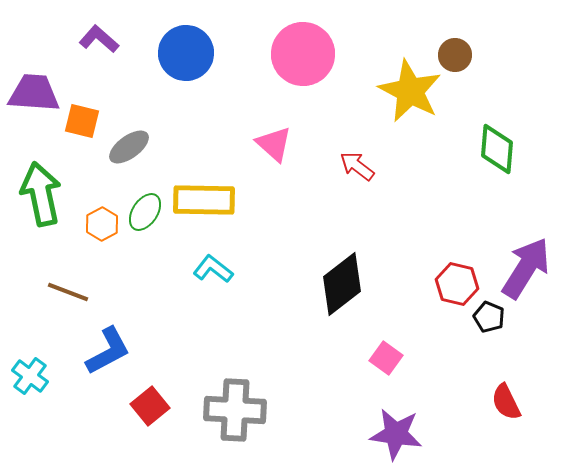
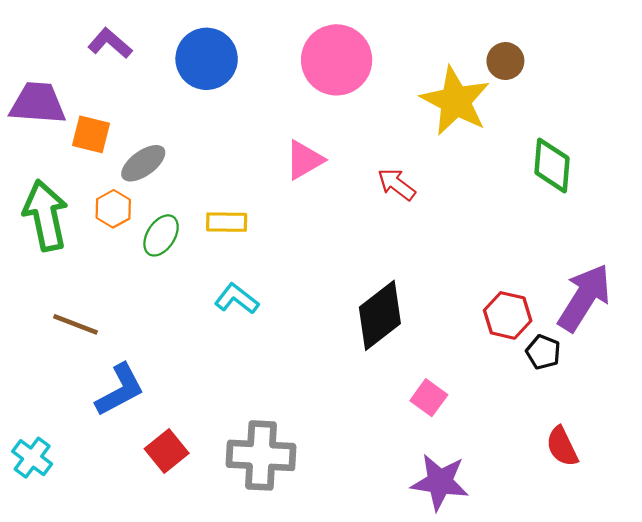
pink triangle: (274, 144) -> (304, 160), turned 48
yellow rectangle: (204, 200) -> (227, 222), size x0.6
orange hexagon: (102, 224) -> (113, 209), moved
cyan cross: (30, 376) -> (32, 458), moved

